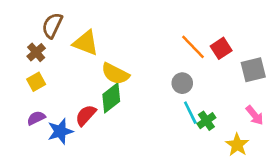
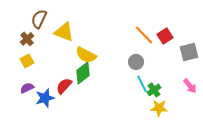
yellow star: (237, 145) -> (159, 108), moved, turned -30

